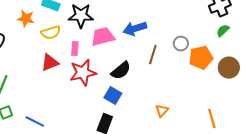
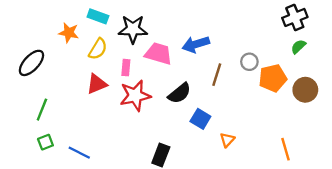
yellow semicircle: (51, 33) -> (98, 49), turned -42
pink trapezoid: (103, 37) -> (158, 54), turned 30
blue square: (113, 96) -> (200, 119), moved

